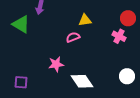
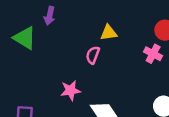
pink semicircle: (73, 37) -> (93, 55), turned -48

